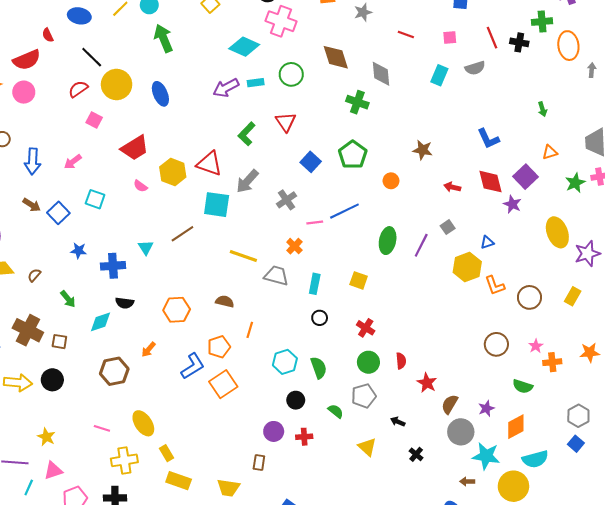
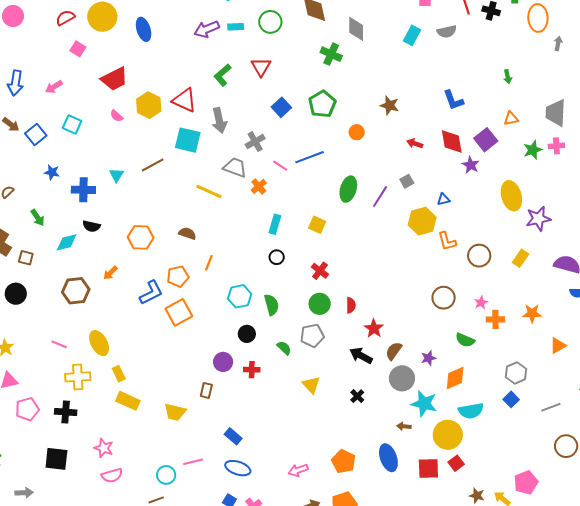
gray arrow: (247, 181) -> (219, 120), turned -60
pink line: (315, 223) -> (280, 166), turned 35
gray trapezoid: (276, 276) -> (235, 167), moved
black arrow: (398, 422) -> (361, 356), moved, size x1.6

